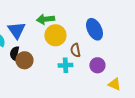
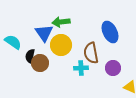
blue triangle: (16, 30) -> (44, 33), moved
yellow circle: (55, 35) -> (61, 45), moved
brown semicircle: (75, 50) -> (91, 53), size x1.5

